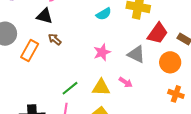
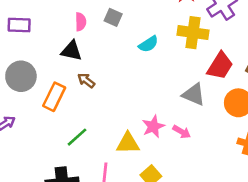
pink star: (102, 52) -> (153, 126), moved
yellow triangle: (101, 87) -> (128, 143), moved
green line: (70, 88) -> (77, 137), moved

